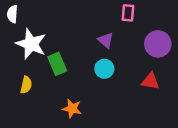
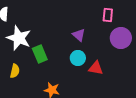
pink rectangle: (128, 13) -> (108, 15), moved
red triangle: (150, 81) -> (96, 68), moved

